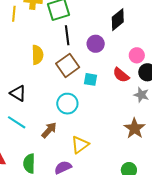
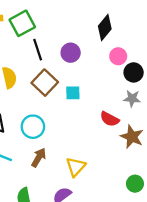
black diamond: (118, 20) -> (105, 27), moved
red semicircle: (121, 75) -> (110, 119), moved
cyan circle: (67, 104) -> (33, 127), moved

